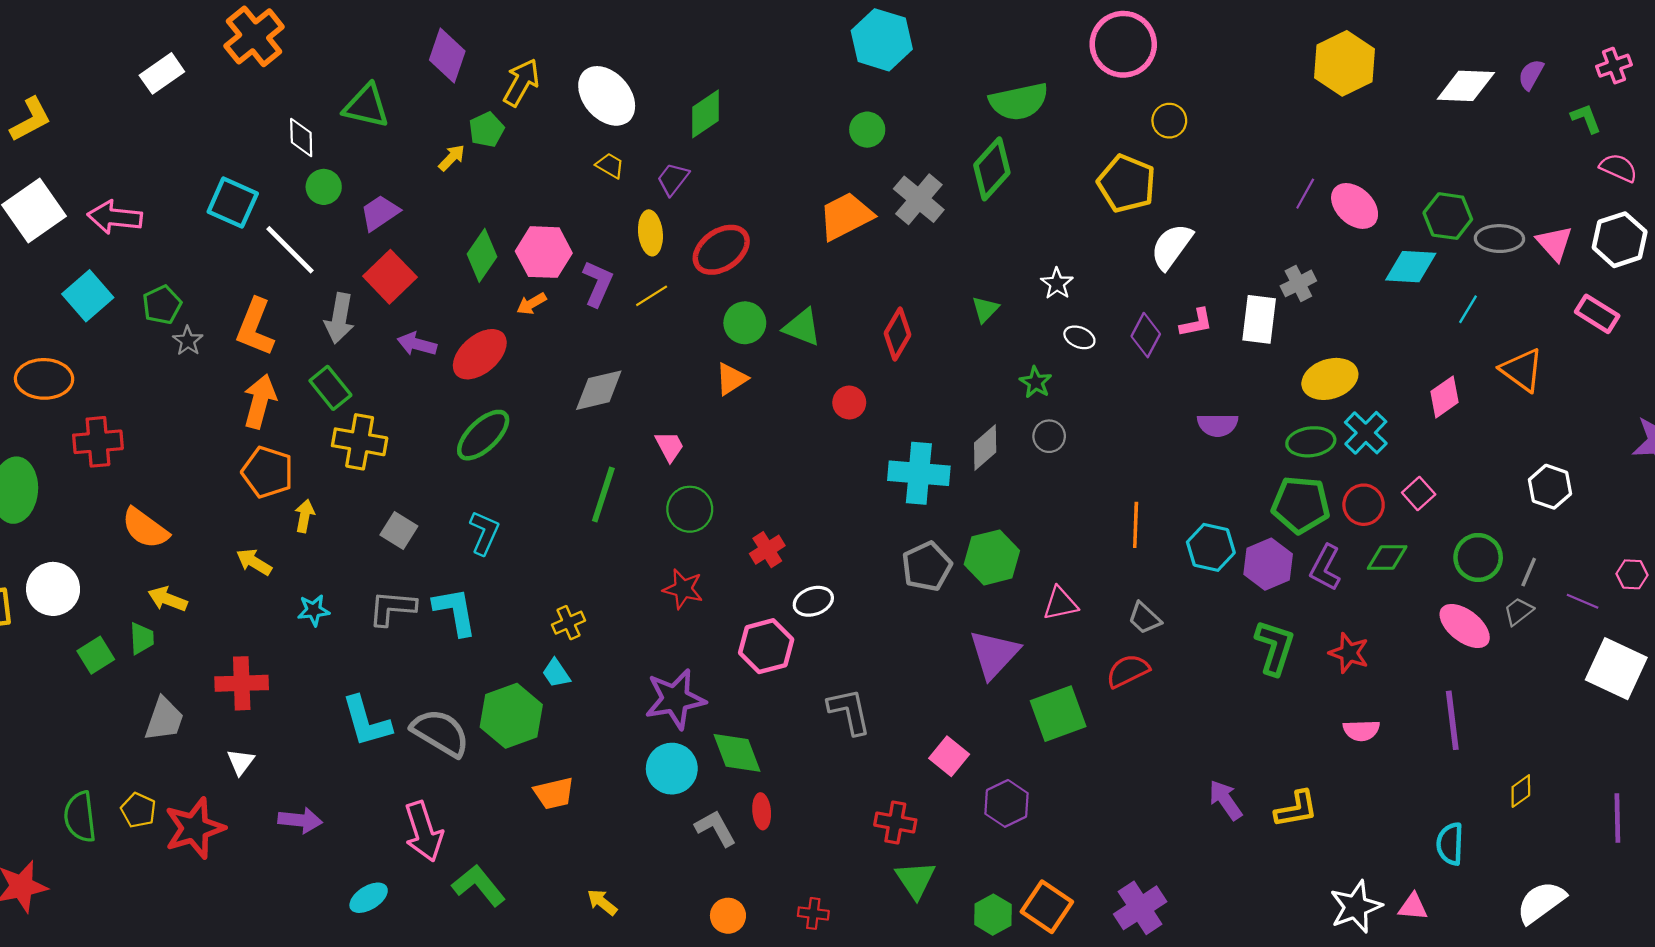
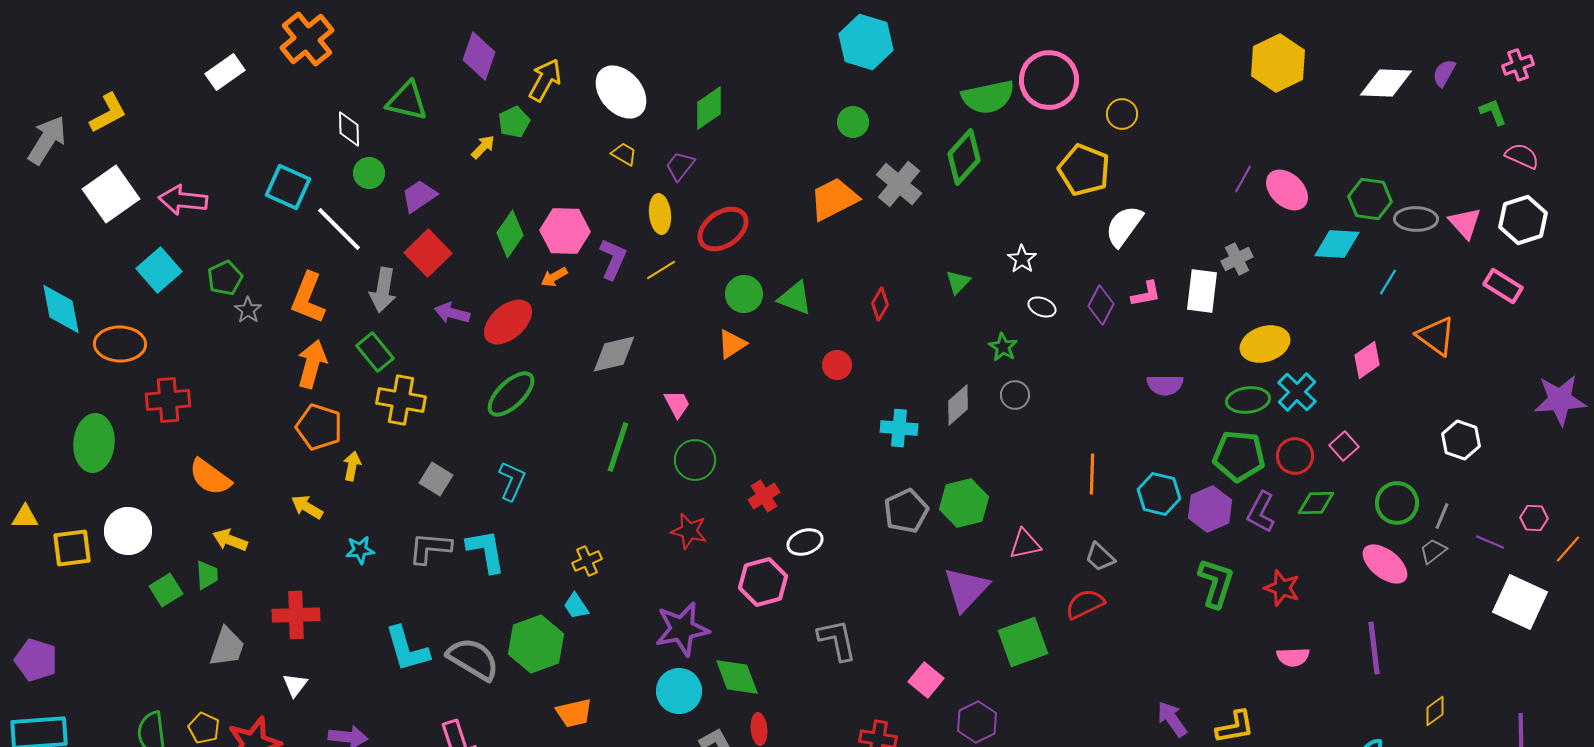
pink circle: (1123, 44) -> (1049, 80), moved
red diamond: (898, 334) -> (880, 304), size x0.7
cyan cross: (919, 473) -> (899, 428), size x0.7

